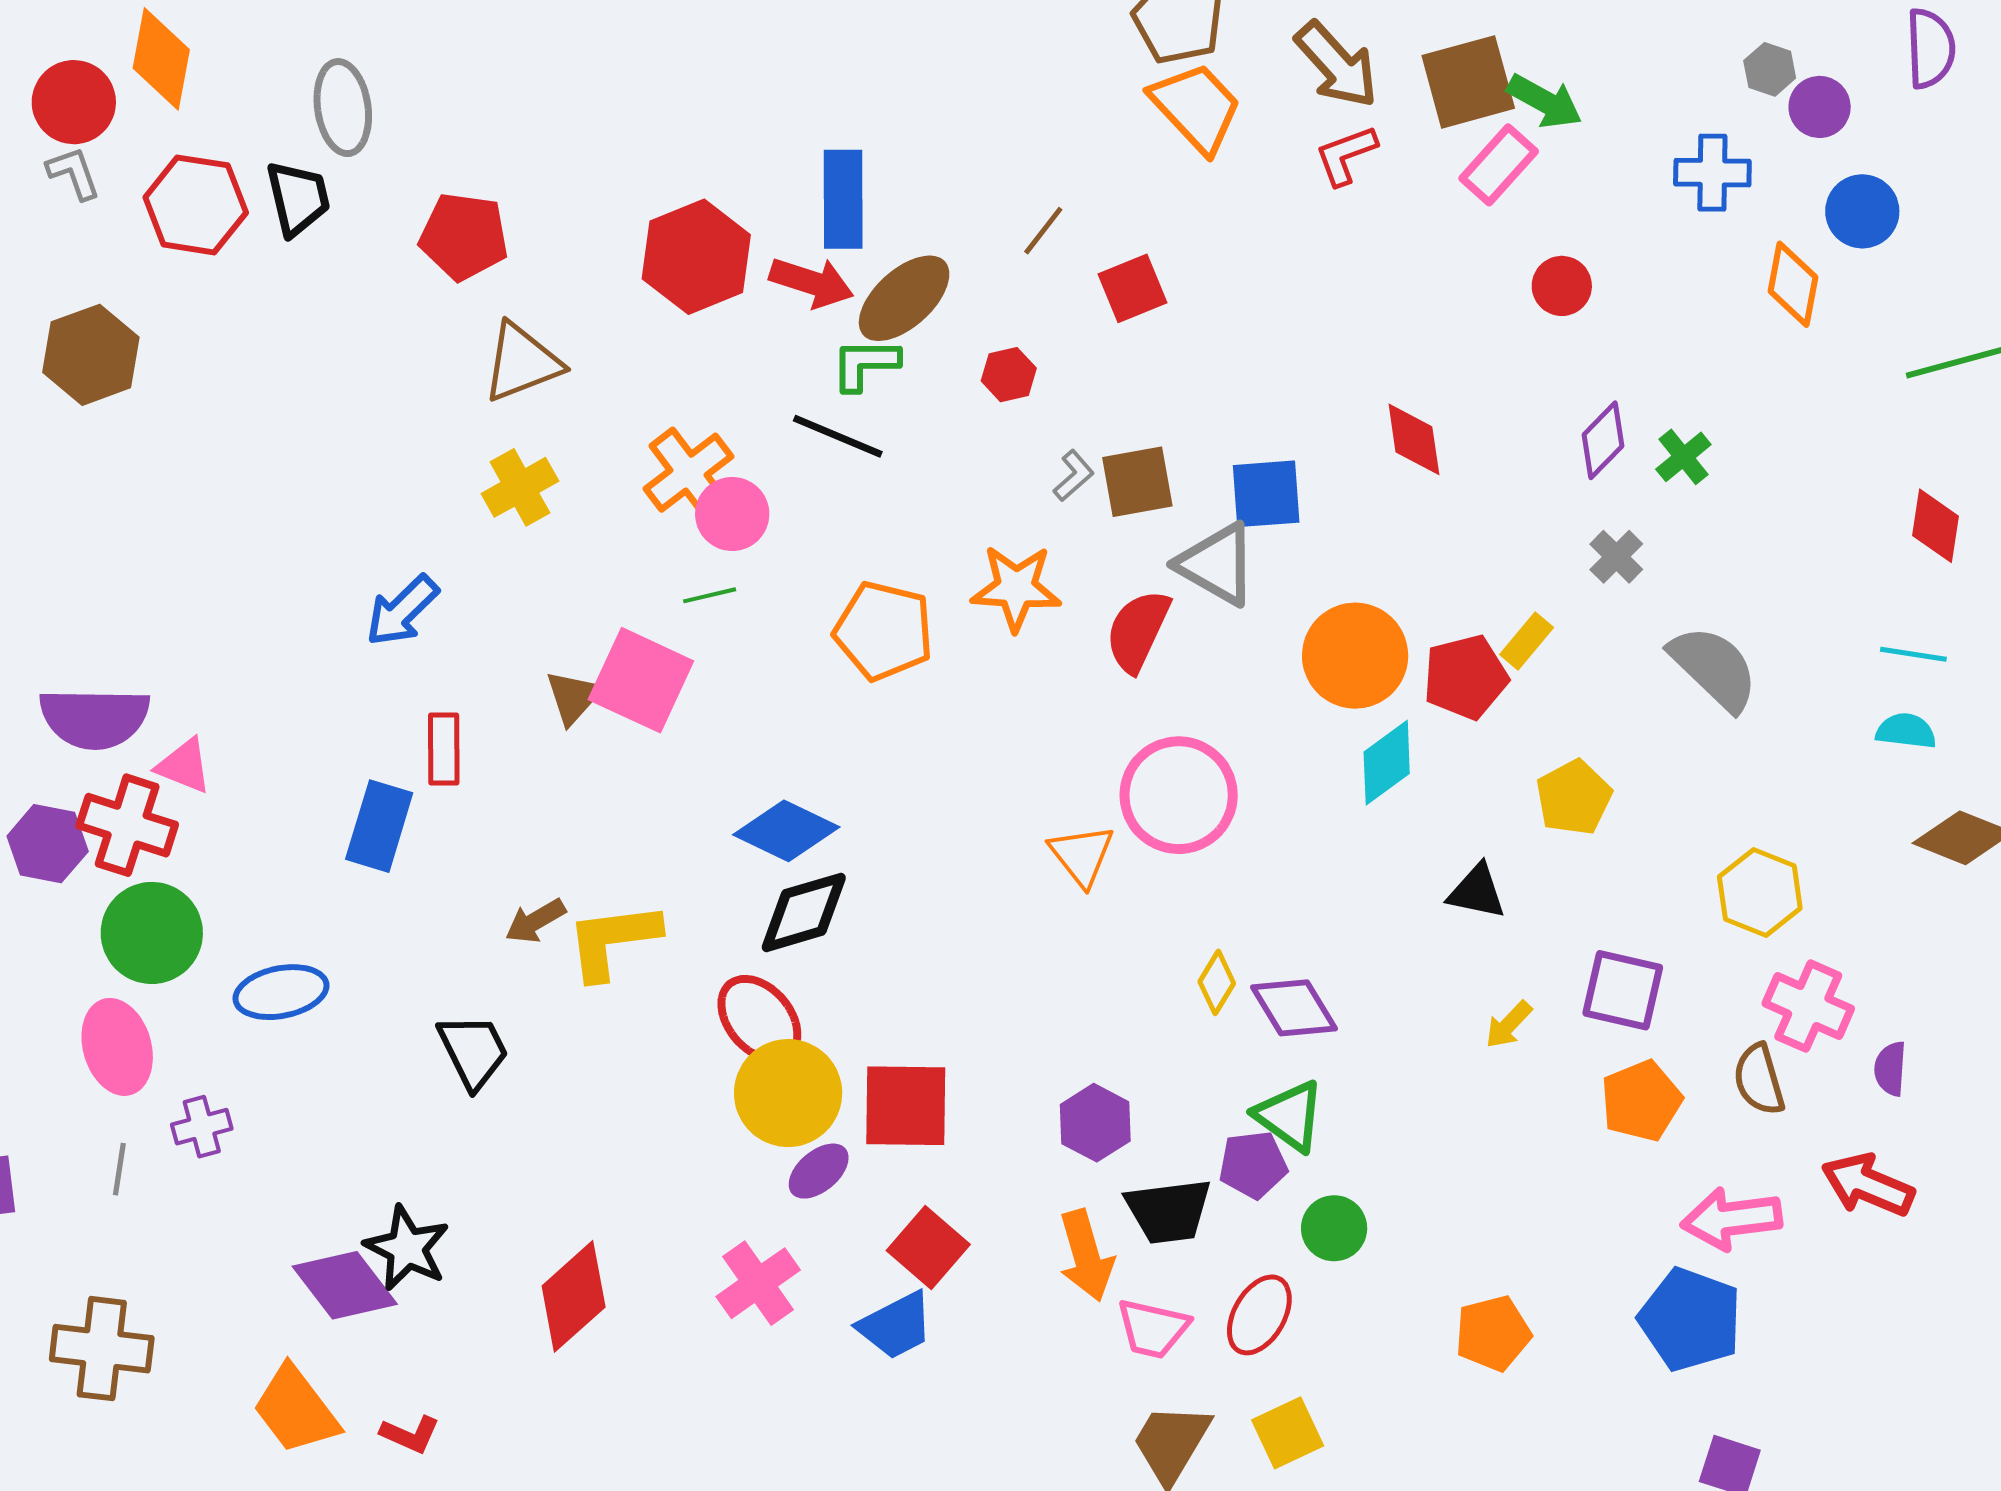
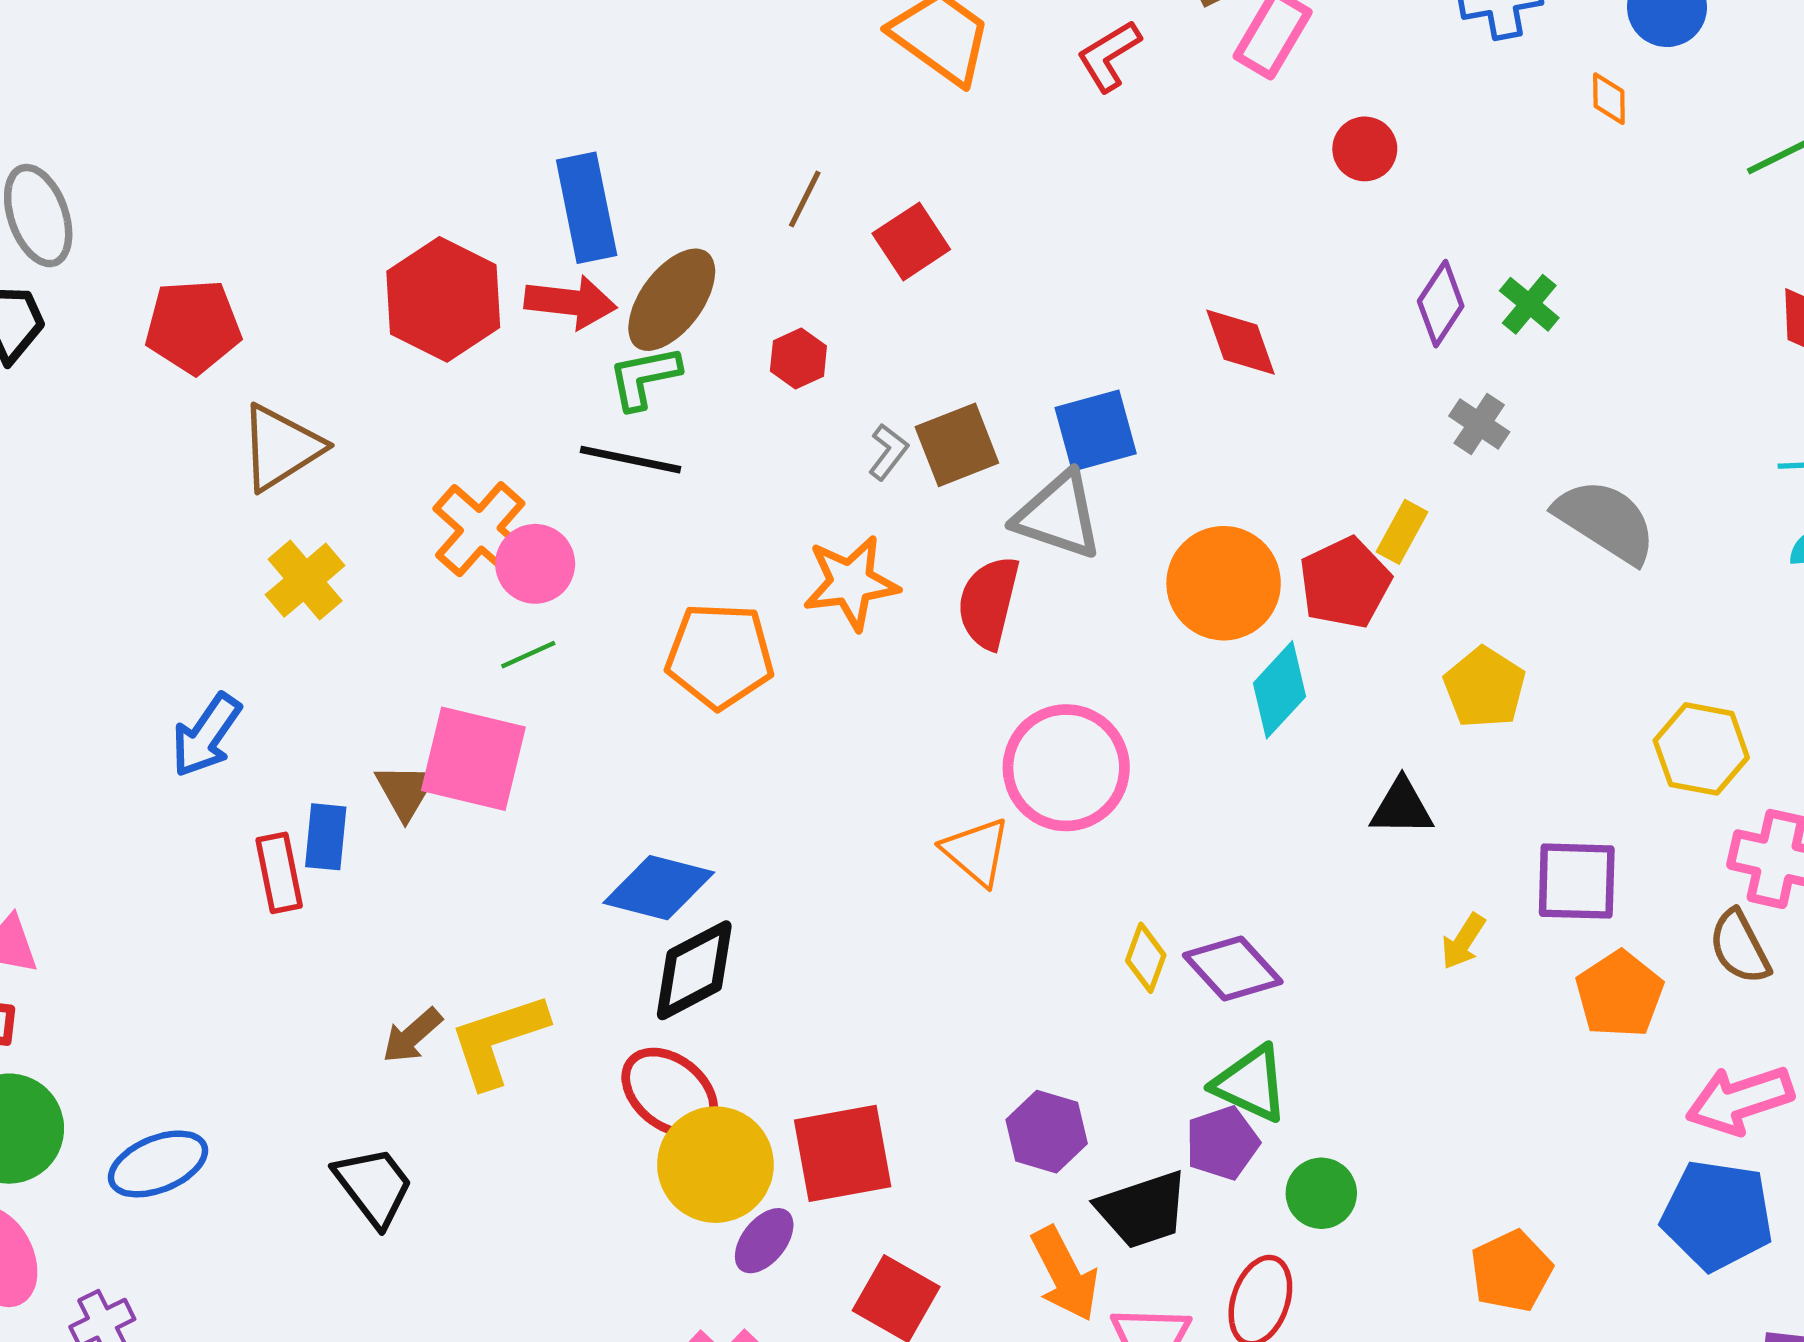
orange diamond: (1793, 284) -> (1609, 99), size x0.6
blue rectangle: (379, 826) -> (326, 837), moved, size x0.7

